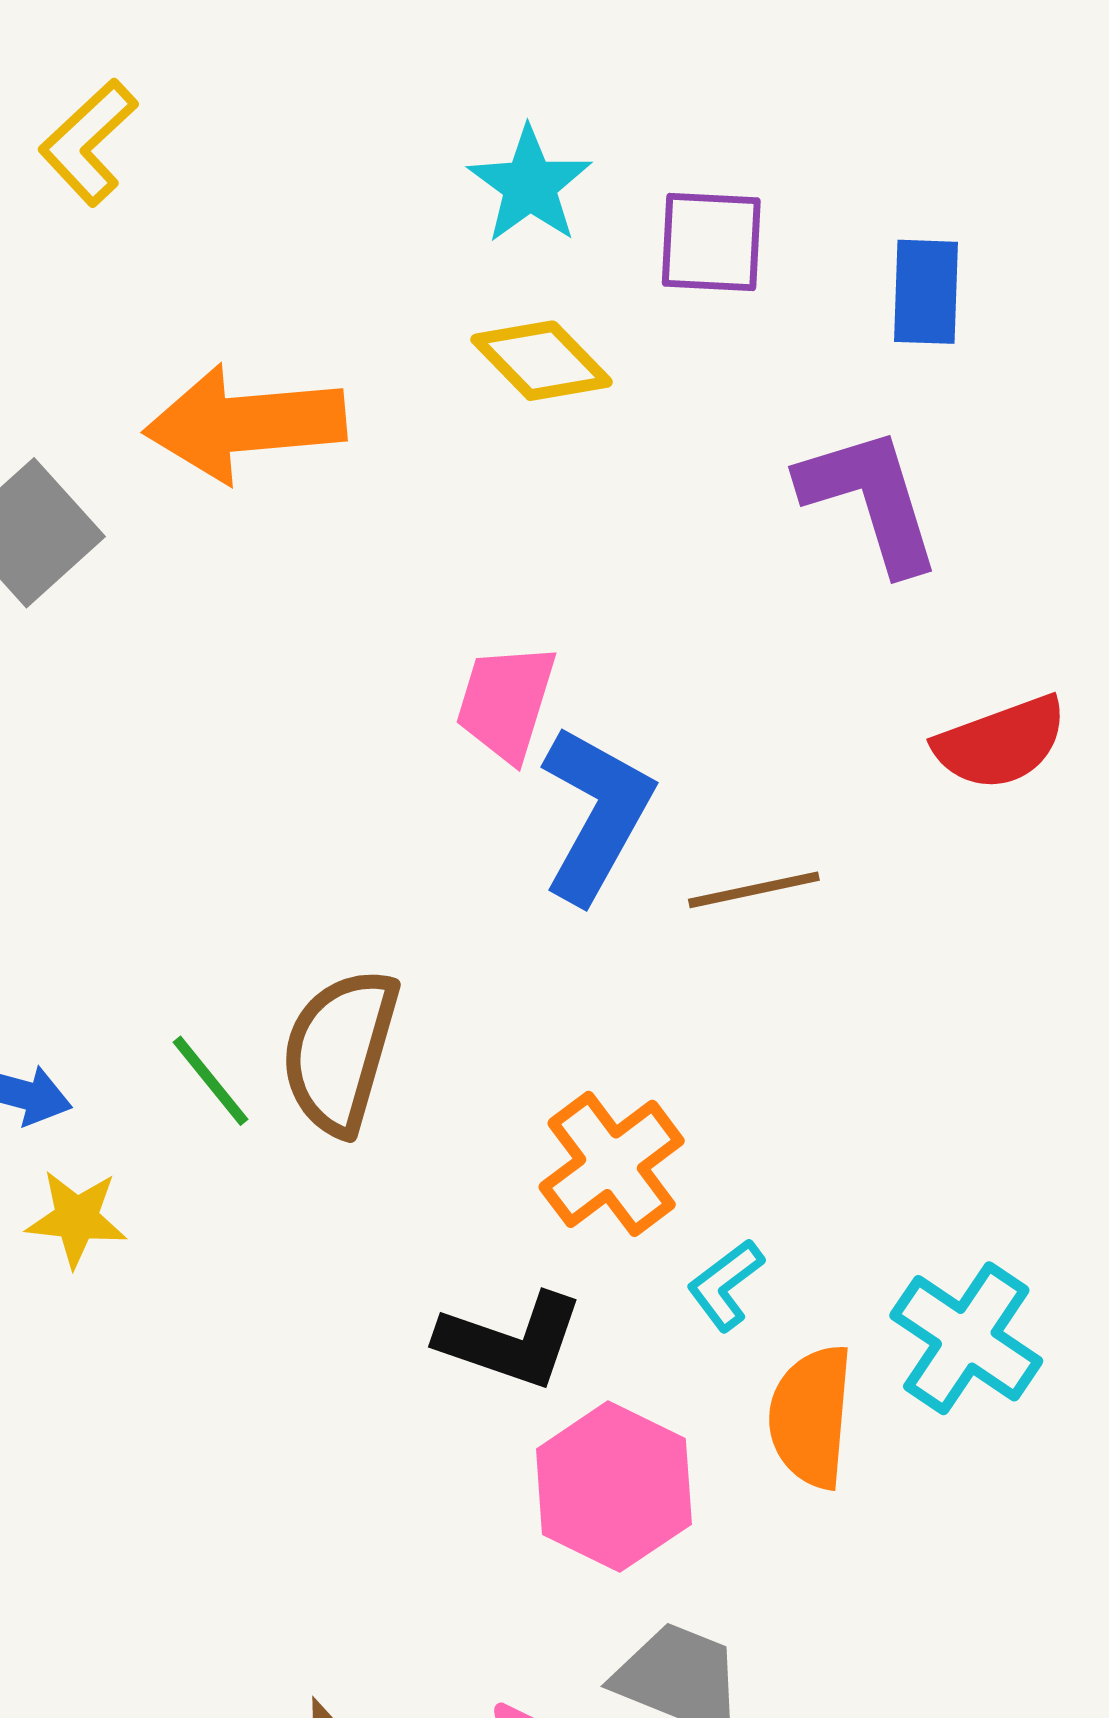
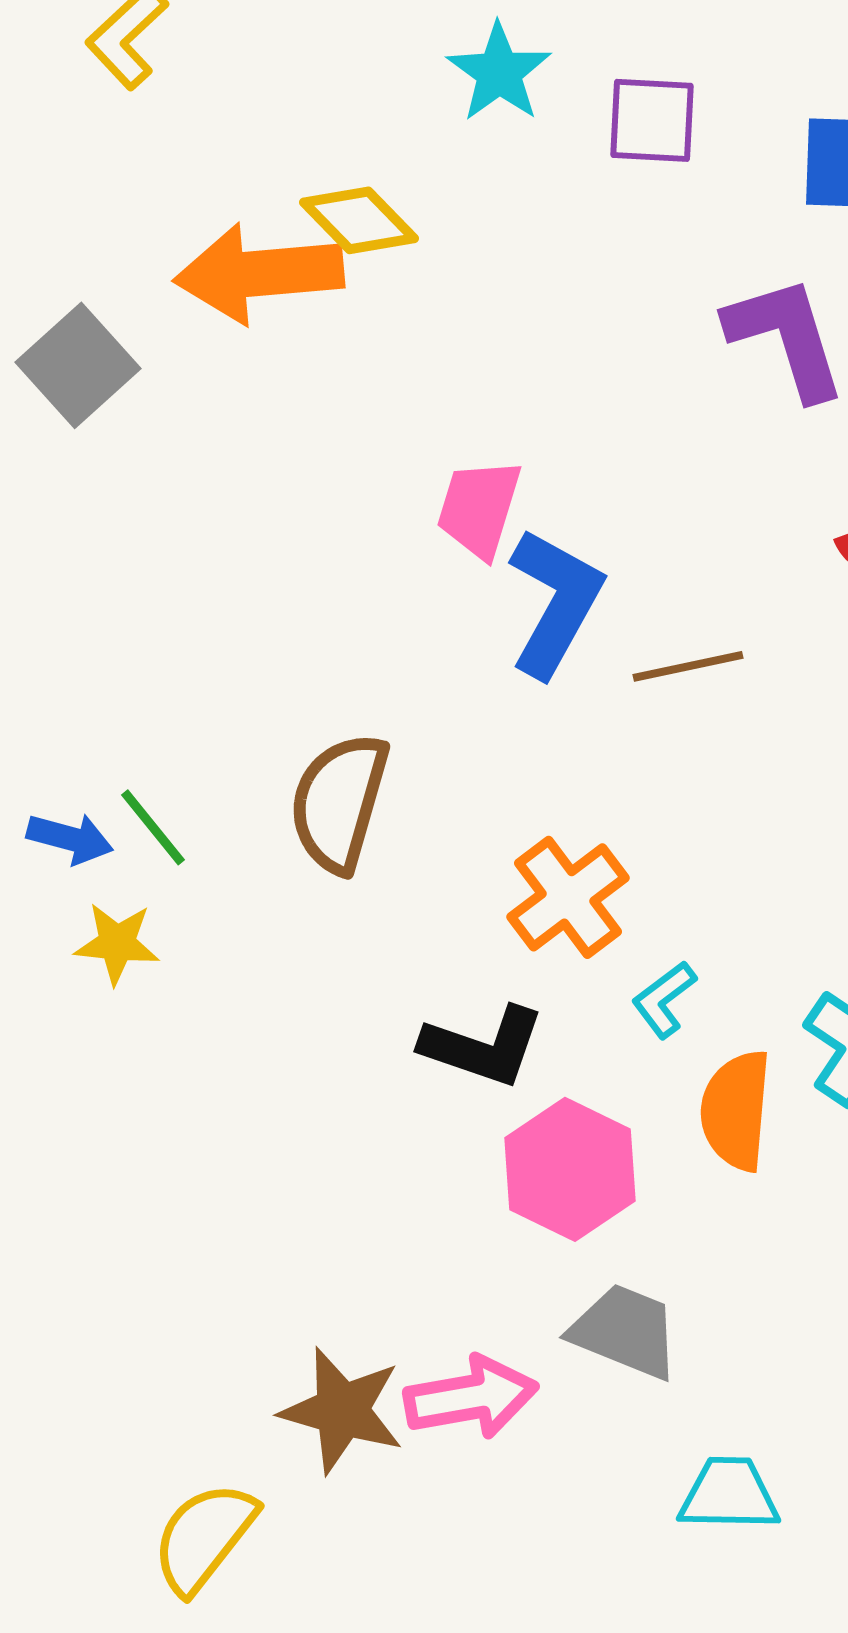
yellow diamond: (542, 361) -> (359, 220), moved
green line: (211, 1081) -> (153, 827), moved

